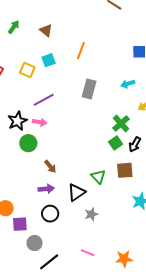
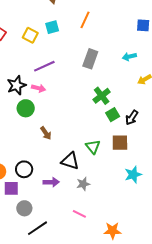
green cross: (121, 124) -> (102, 96), moved
purple arrow: (46, 189) -> (51, 182), moved
black triangle: (76, 192) -> (70, 161), turned 48
black circle: (50, 214) -> (24, 169), moved
pink line: (87, 253) -> (79, 214), moved

